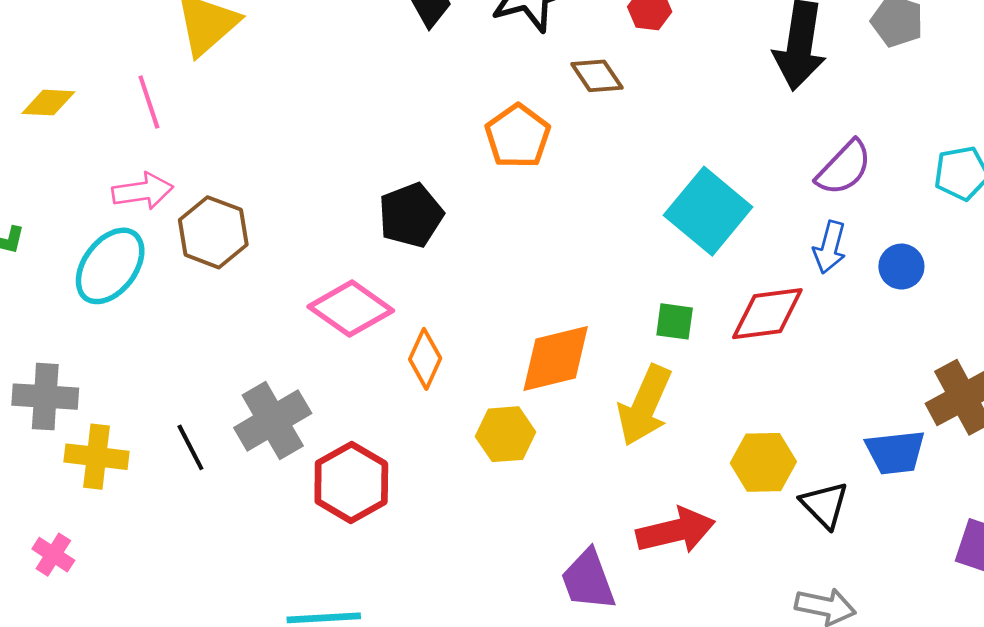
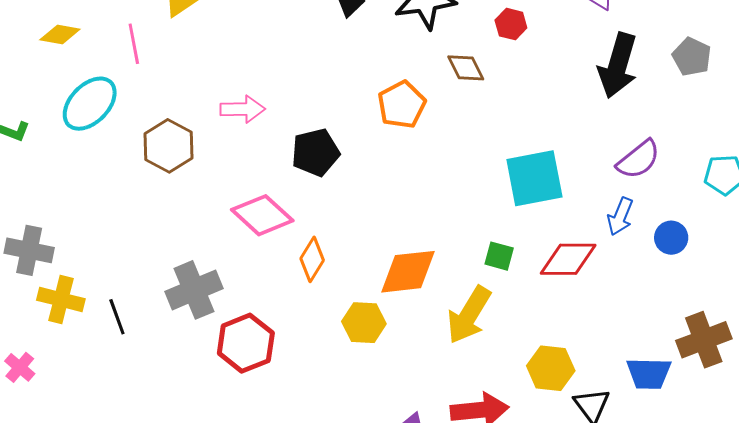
pink arrow: (143, 191) -> (243, 109), moved
cyan square: (708, 211) -> (534, 178), turned 32
cyan ellipse: (110, 266) -> (90, 104), moved
black line: (190, 447) -> (117, 317), moved

